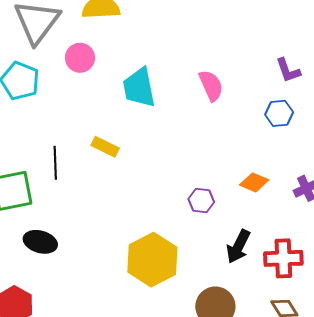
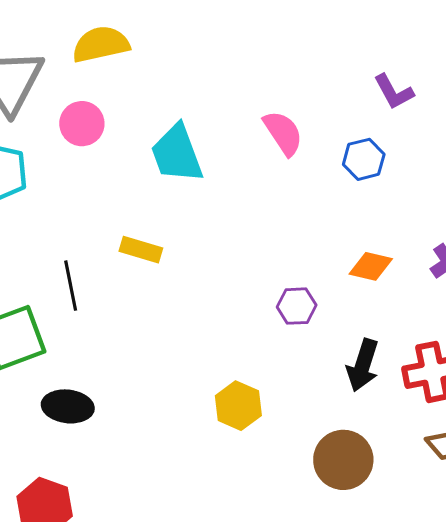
blue hexagon: (279, 113) -> (364, 159), moved
yellow hexagon: (152, 260) -> (238, 406), size x0.6

